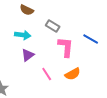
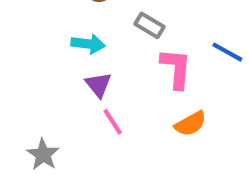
purple triangle: (28, 55) -> (98, 85), turned -32
pink line: (47, 74) -> (113, 122), moved

